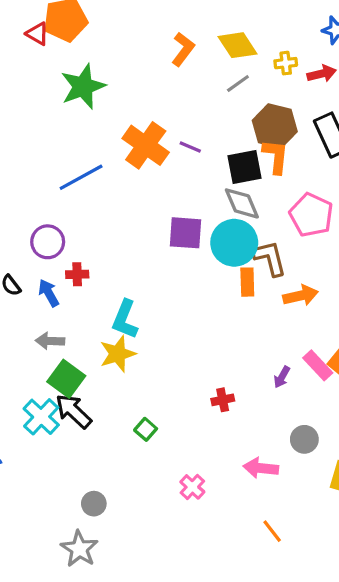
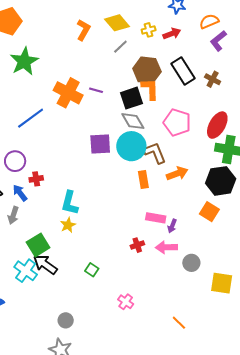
orange rectangle: (247, 282) -> (143, 180), moved
gray arrow: (50, 341) -> (13, 215), moved, turned -66
yellow star: (118, 354) -> (68, 225), size x0.7
pink rectangle: (318, 365) -> (156, 218), moved, turned -30
green square: (66, 379) -> (38, 245), turned 30
pink arrow: (261, 468) -> (166, 247), moved

